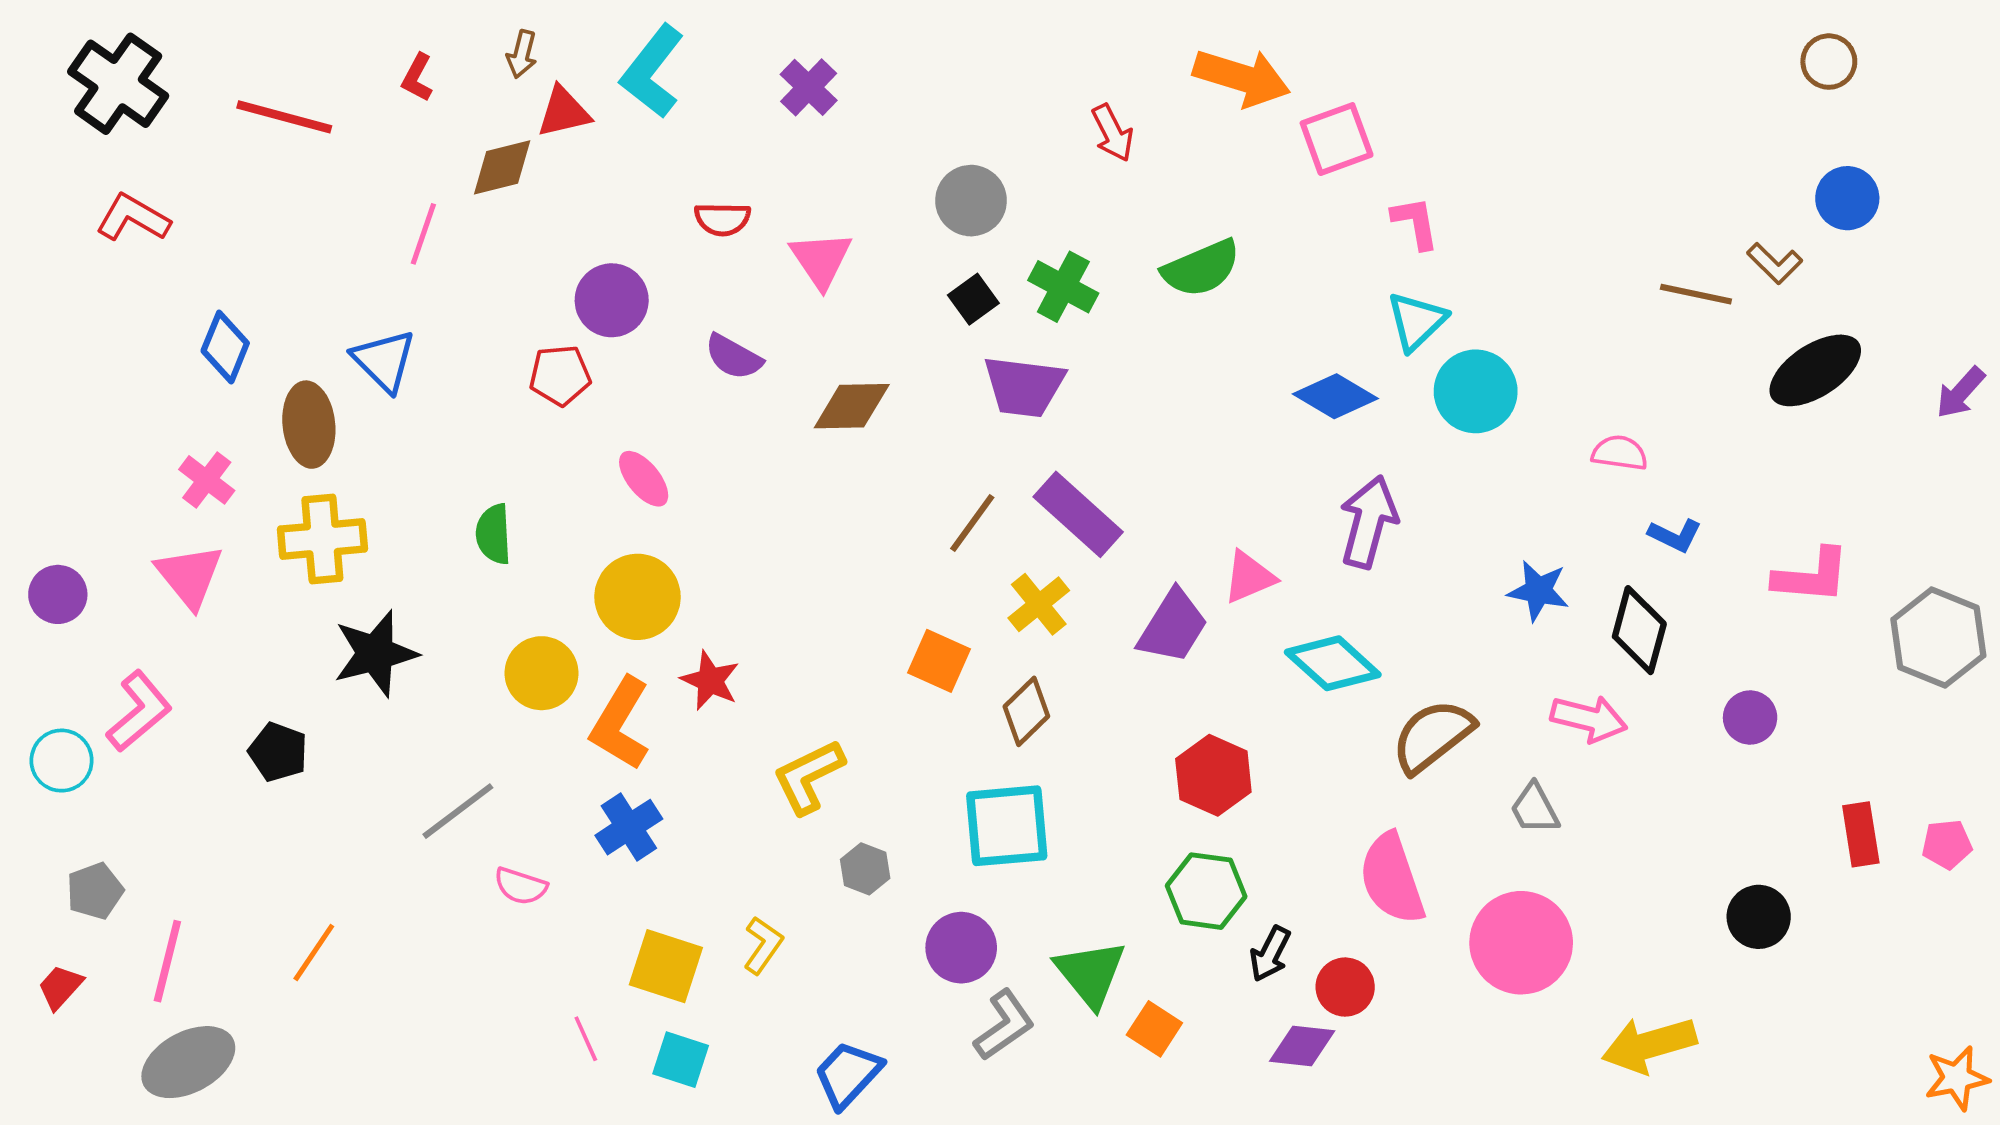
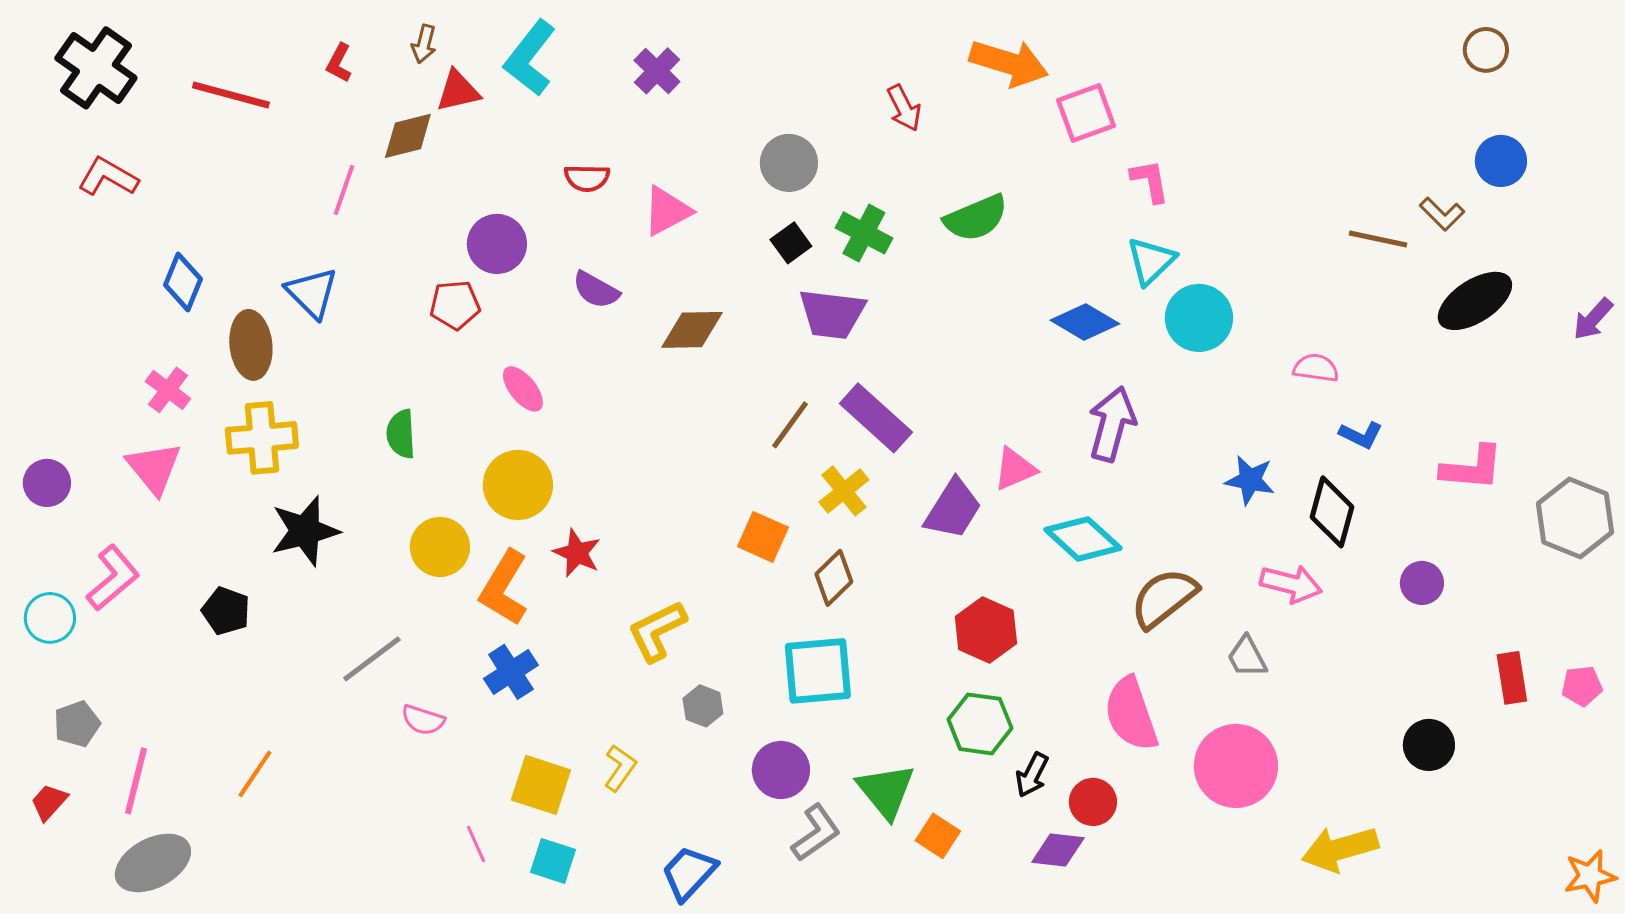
pink triangle: (821, 260) -> (667, 211), turned 36

